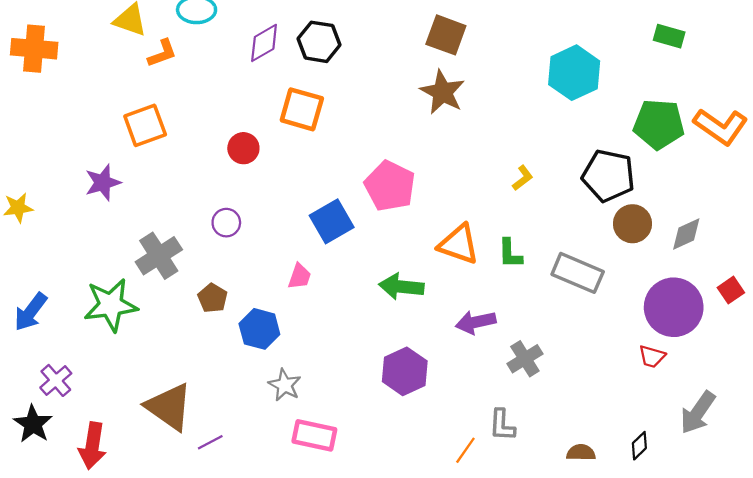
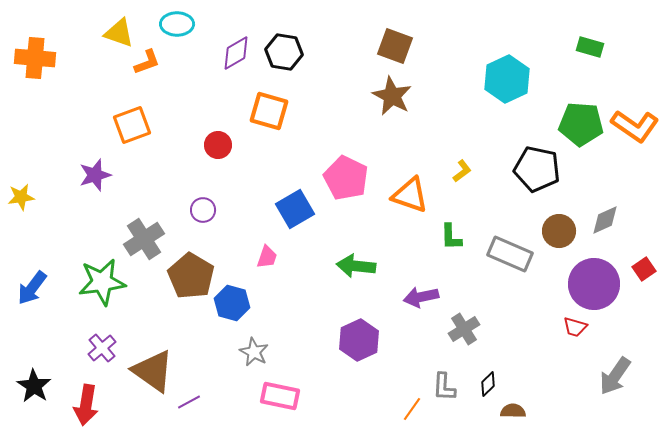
brown circle: (632, 224) -> (559, 231), moved
orange triangle: (459, 244) -> (410, 195), moved
brown pentagon: (213, 298) -> (191, 276), size x1.8
purple cross: (56, 380) -> (102, 348), moved
black diamond: (639, 446) -> (488, 384), moved

